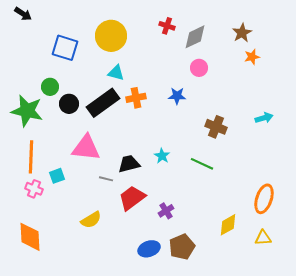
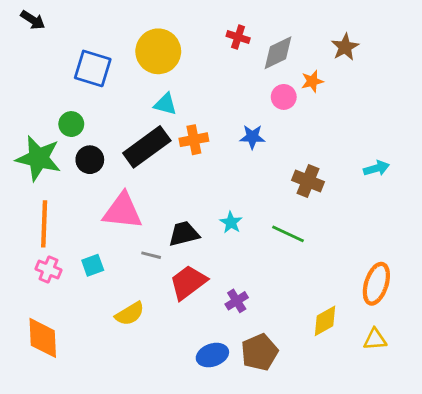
orange star: (252, 57) -> (312, 81), moved
black circle: (69, 104) -> (90, 160), moved
cyan square: (57, 176) -> (93, 265), moved

